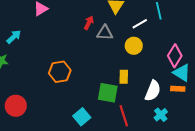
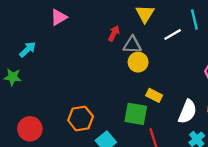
yellow circle: (134, 46) -> (138, 62), moved
orange hexagon: (60, 72) -> (81, 118), moved
yellow rectangle: (124, 77) -> (154, 95), turned -64

